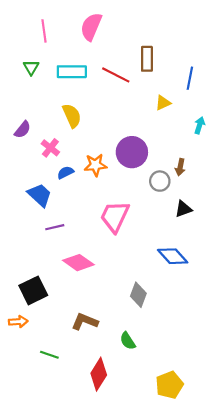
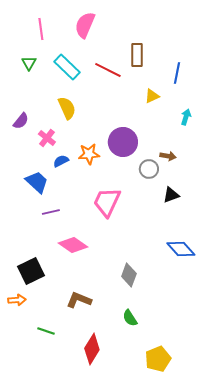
cyan rectangle: (72, 72) -> (67, 67), turned 44
brown arrow: (180, 167) -> (168, 156), turned -91
blue diamond: (173, 256) -> (181, 249), moved
green semicircle: (128, 341) -> (130, 318), moved

